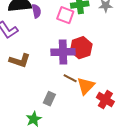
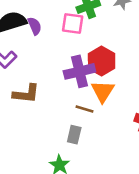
brown line: (70, 78) -> (84, 109), moved
orange triangle: (86, 86) -> (103, 91), moved

